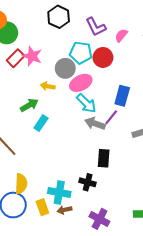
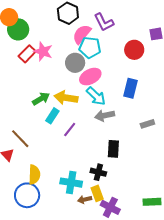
pink semicircle: (121, 35) -> (82, 34), moved, size x1.5
red circle: (103, 57) -> (134, 50), moved
yellow arrow: (48, 86) -> (66, 98), moved, size x1.6
purple line: (111, 117) -> (70, 129), moved
gray arrow: (95, 124) -> (105, 115), turned -30
yellow rectangle: (42, 207) -> (97, 193), moved
brown arrow: (64, 210) -> (85, 199), moved

